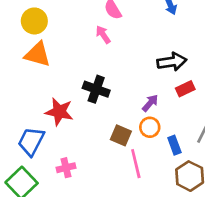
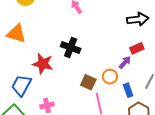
orange triangle: (38, 54) -> (16, 34), moved
black arrow: (172, 62) -> (138, 19), moved
purple arrow: (150, 103) -> (125, 62), moved

